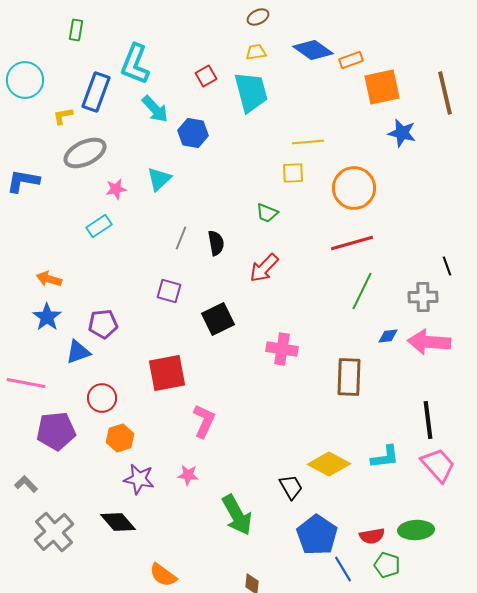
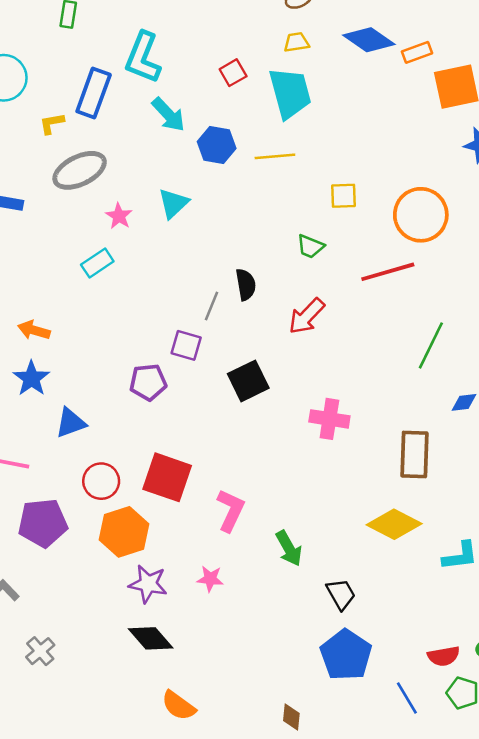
yellow line: (308, 142) -> (275, 156), moved
pink star: (116, 189) -> (119, 216), turned -30
gray line: (181, 238) -> (211, 306), moved
red line: (352, 243) -> (388, 272), moved
purple pentagon: (103, 324) -> (148, 382), moved
red square: (167, 373) -> (167, 477), moved, turned 30
orange hexagon: (120, 438) -> (124, 532), size x1.4
yellow diamond: (329, 464) -> (394, 524), moved
green arrow: (237, 515) -> (289, 548), moved, size x0.7
black diamond: (118, 522) -> (151, 638), moved
gray cross: (54, 532) -> (40, 651), size x0.6
blue pentagon: (317, 535) -> (346, 655), moved

